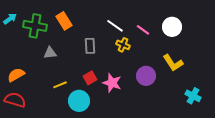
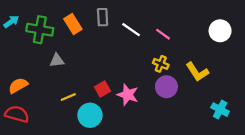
white circle: (172, 27) -> (220, 31), moved
yellow cross: (123, 45) -> (161, 64), moved
gray rectangle: (90, 46) -> (103, 17), moved

